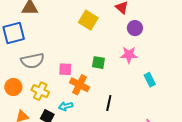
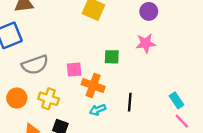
cyan rectangle: (150, 80) -> (177, 100), moved
cyan arrow: (66, 106) -> (98, 110), moved

